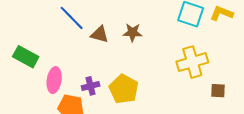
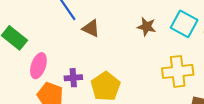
brown star: (133, 32) -> (147, 27), moved

